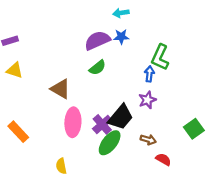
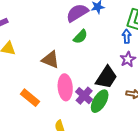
purple cross: (102, 124) -> (84, 96), moved
orange rectangle: (18, 132) -> (30, 98), moved

